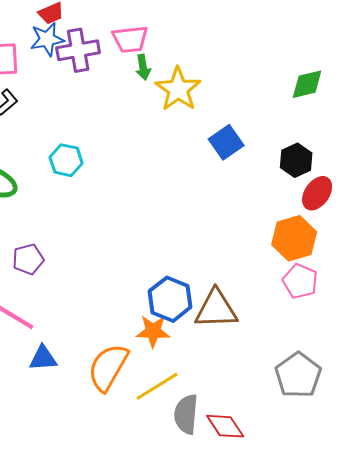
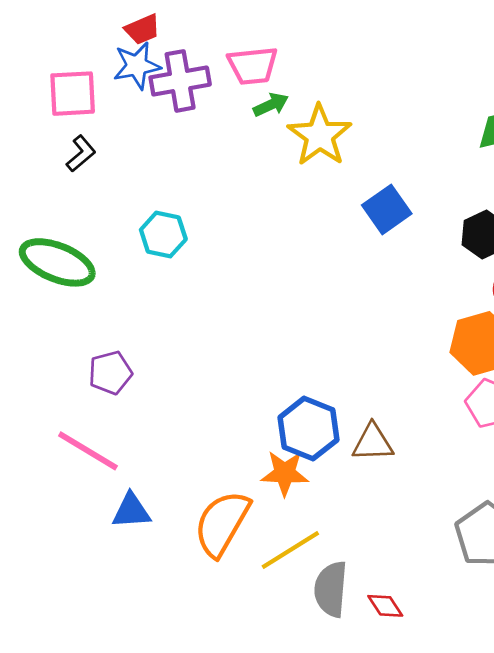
green arrow: (143, 67) -> (271, 105), turned -105
brown triangle: (216, 309) -> (373, 442), size x0.7
red diamond: (225, 426) -> (385, 606), size x0.7

